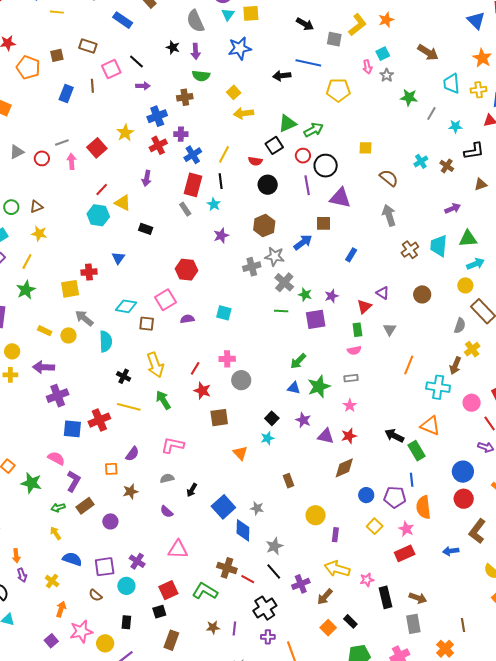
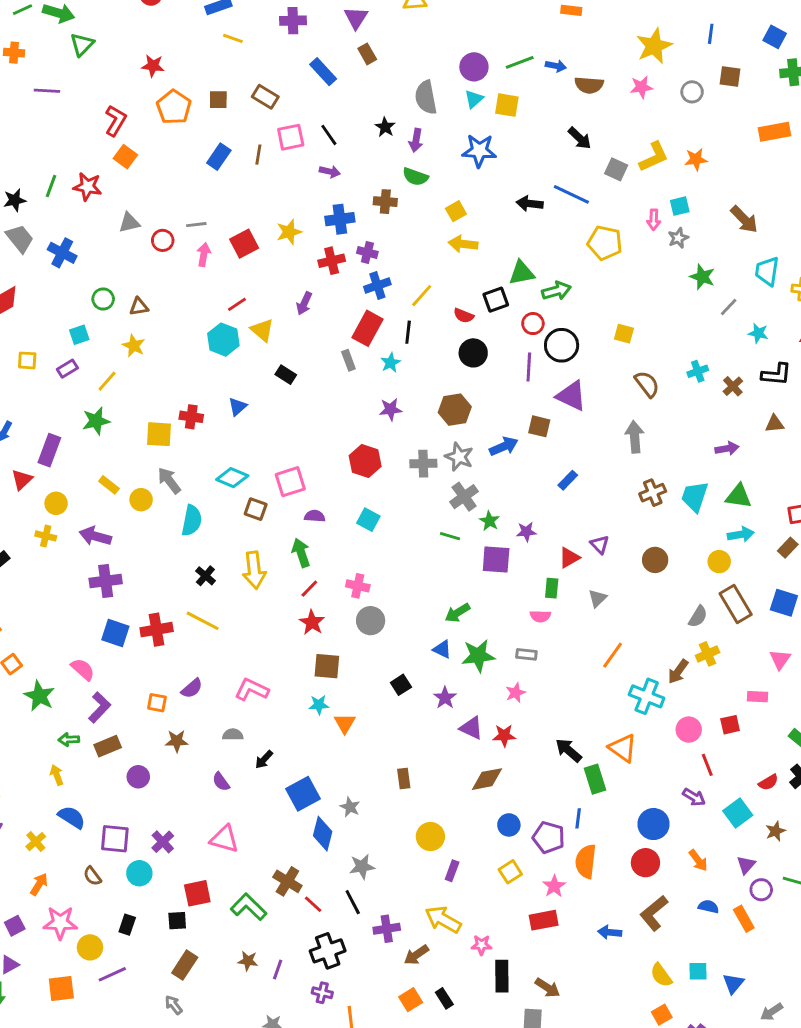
red hexagon: (187, 270) -> (365, 461), moved
green arrow: (163, 400) -> (301, 553), moved
cyan star: (267, 438) -> (319, 705), moved

